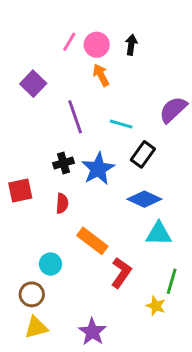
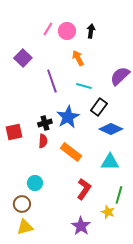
orange arrow: (101, 75) -> (78, 58), moved
black cross: (63, 163) -> (45, 123), moved
blue diamond: (144, 199) -> (111, 129), moved
orange rectangle: (92, 241) -> (71, 152), moved
purple star: (92, 332) -> (81, 226), moved

